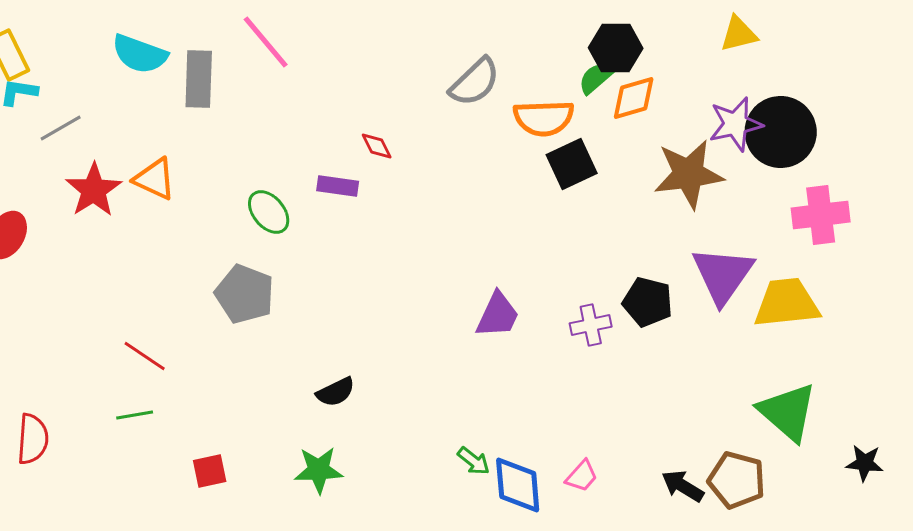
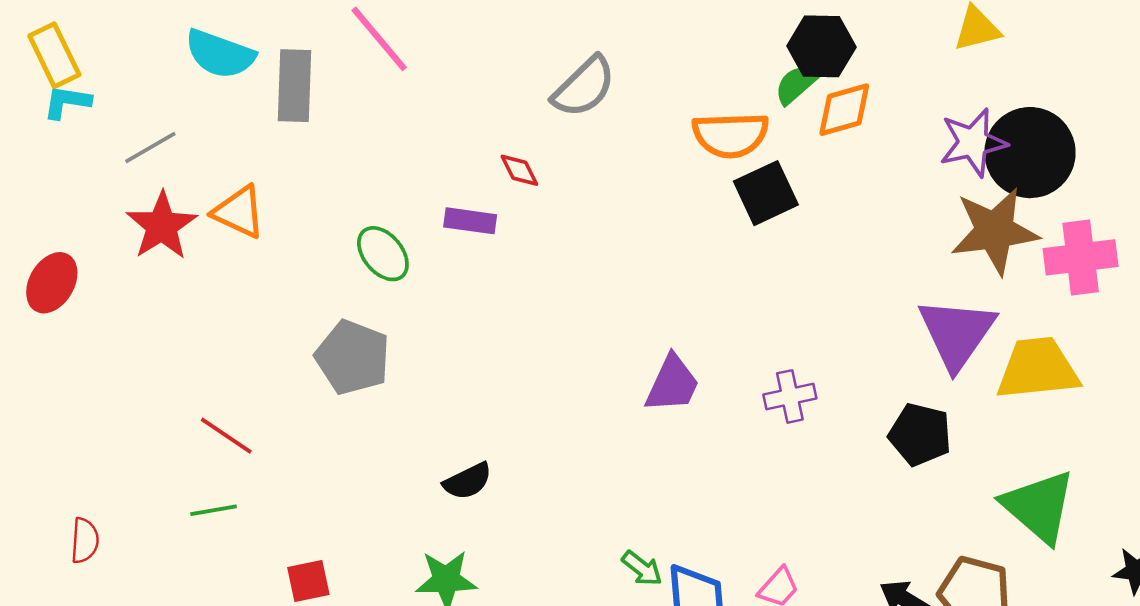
gray semicircle: (475, 82) -> (584, 87), moved
gray line: (61, 128) -> (150, 148), moved
brown star: (689, 174) -> (995, 231), moved
black pentagon: (648, 302) -> (920, 434), moved
red semicircle: (33, 439) -> (85, 541), size x0.7

